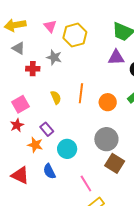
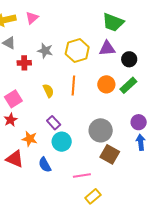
pink triangle: (50, 26) -> (32, 18), moved, turned 32
yellow hexagon: (75, 35) -> (77, 51), moved
orange circle: (108, 102) -> (106, 84), moved
purple rectangle: (47, 129) -> (54, 123), moved
red triangle: (20, 175) -> (15, 159), moved
pink line: (86, 184) -> (82, 176), turned -66

